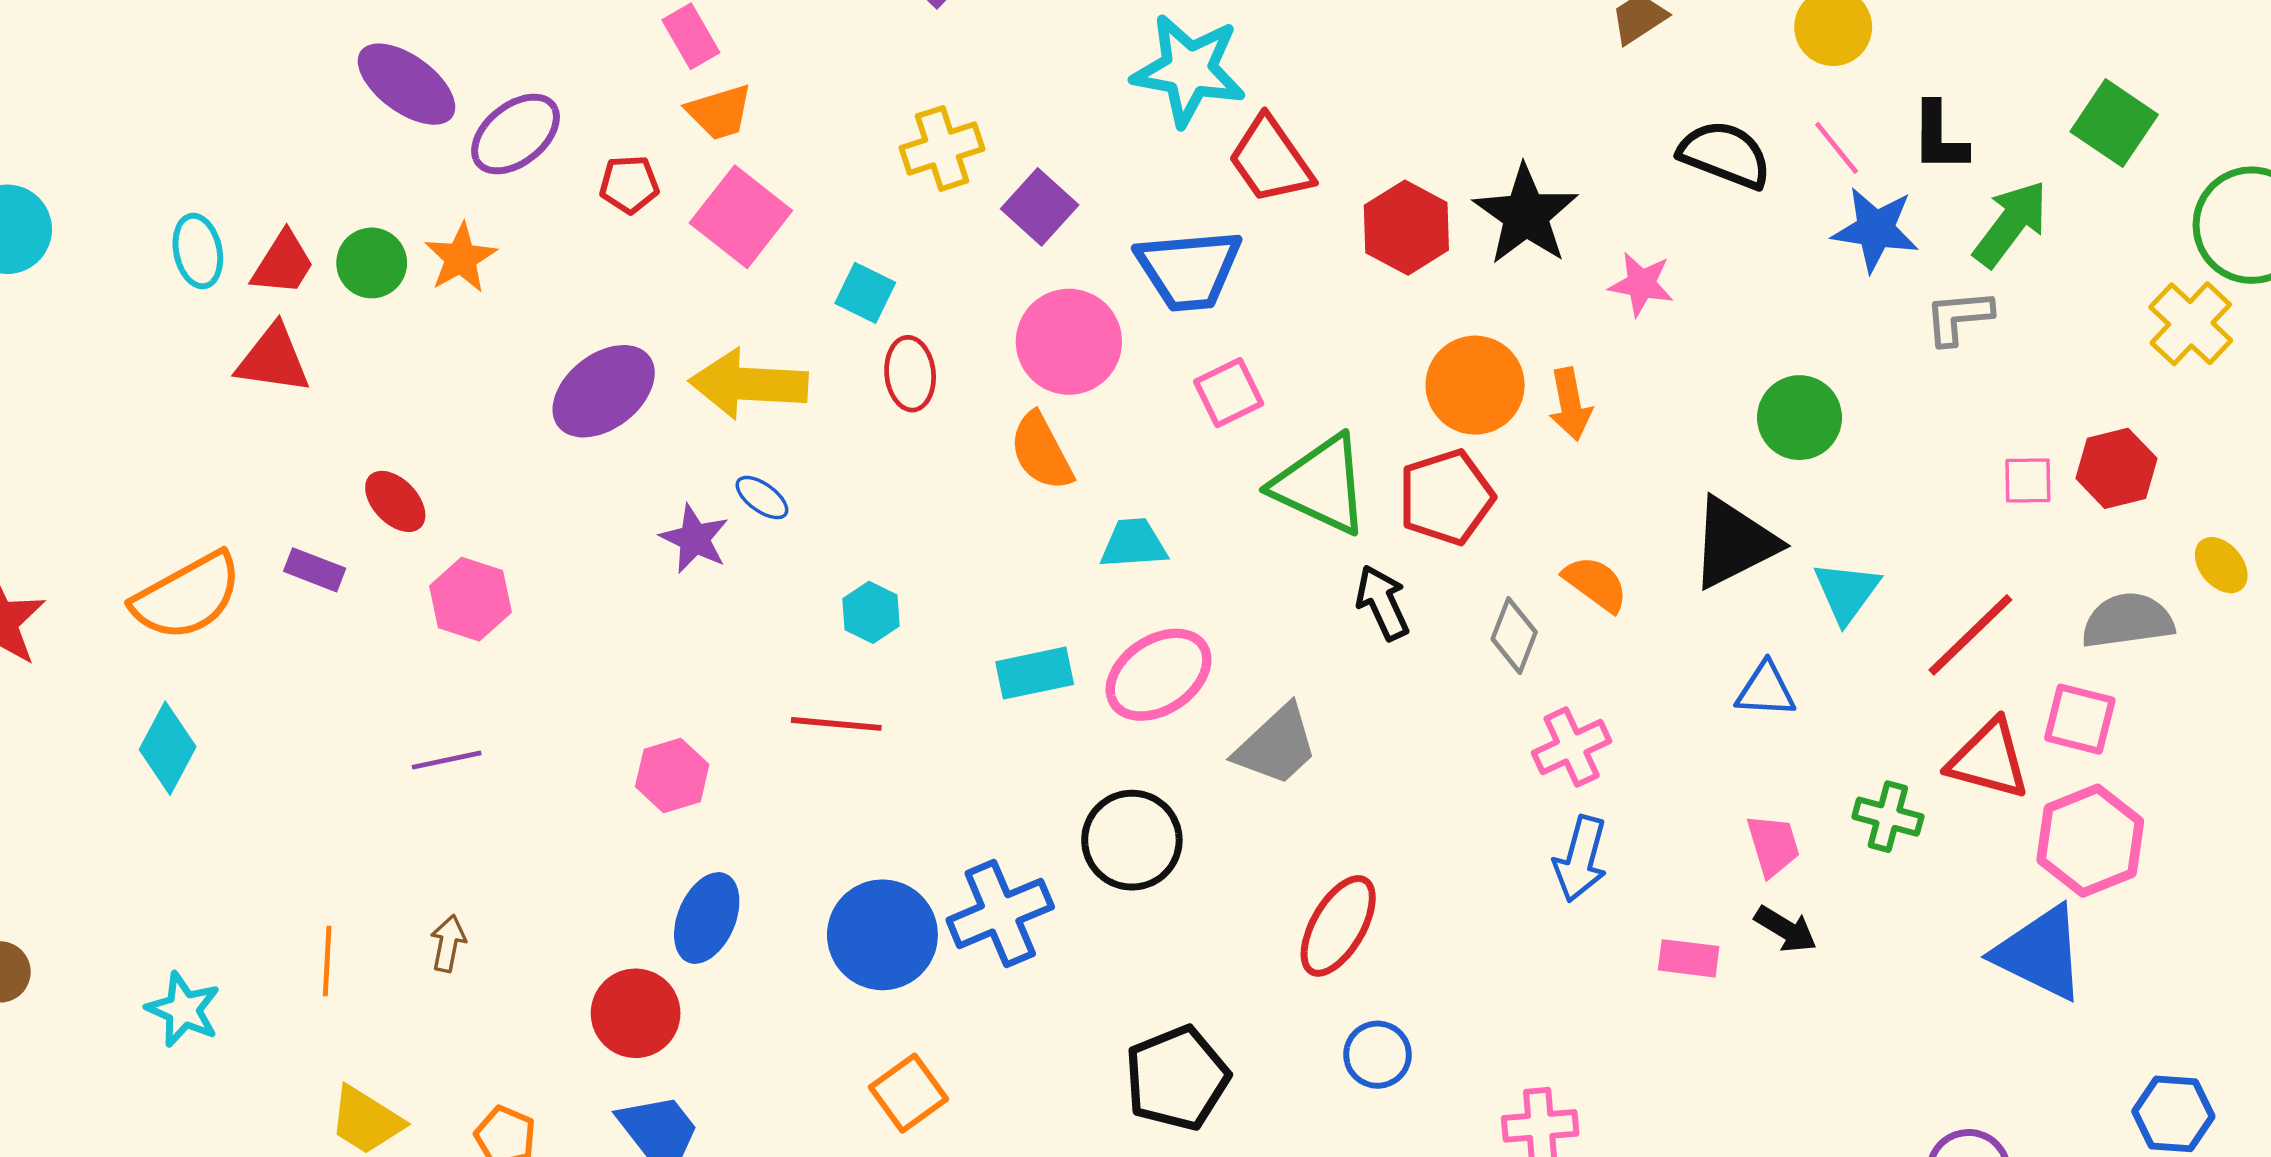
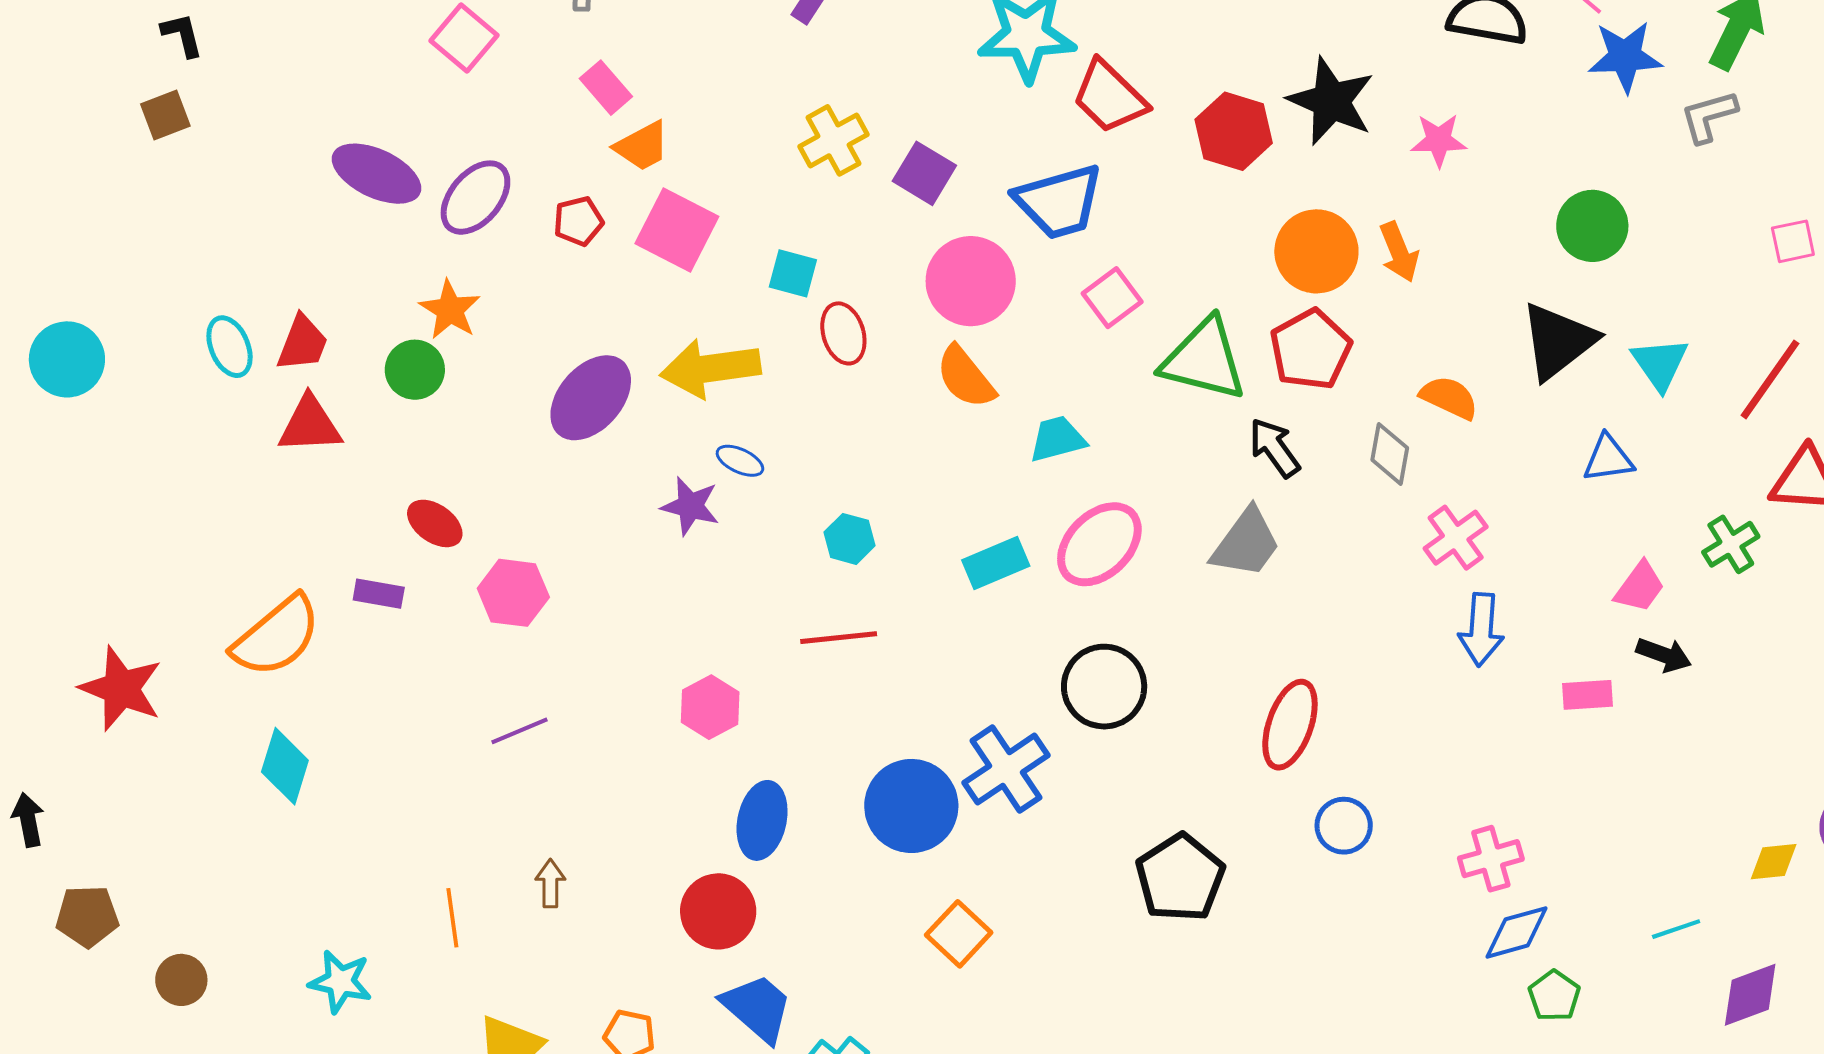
green circle: (372, 263) -> (415, 370), moved
gray trapezoid: (1276, 745) -> (1246, 543), moved
green cross: (1888, 817) -> (1731, 544), turned -36
pink trapezoid: (1773, 845) -> (1640, 587), turned 64

